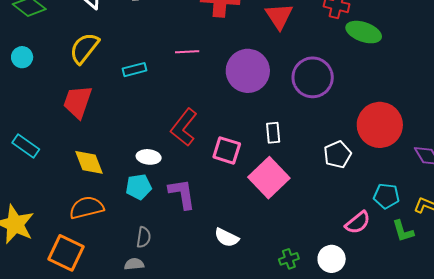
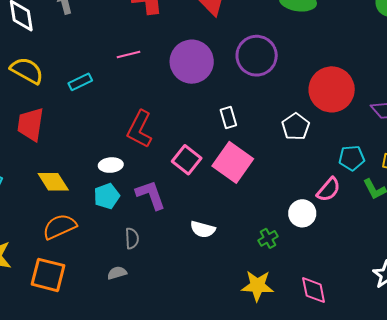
yellow semicircle: (84, 48) -> (27, 70), turned 92
pink square: (227, 150) -> (187, 160), moved, turned 32
gray semicircle: (144, 237) -> (132, 238), moved
white circle: (332, 259) -> (302, 213), moved

